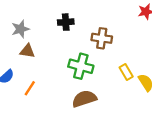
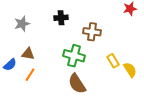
brown triangle: (27, 51) -> (28, 54), moved
brown semicircle: (84, 99) -> (77, 84), turned -105

